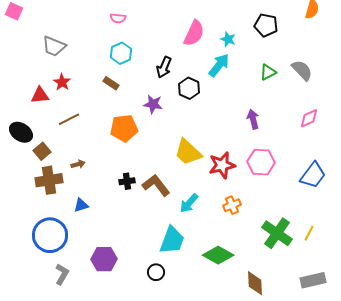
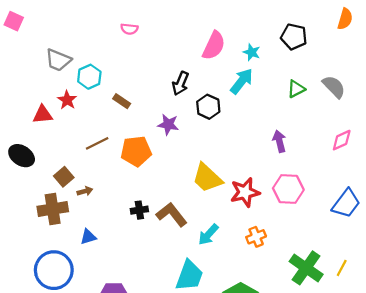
cyan hexagon: (121, 53) -> (89, 77), moved
brown line: (69, 119) -> (97, 143), moved
brown square: (42, 151) -> (64, 177), moved

